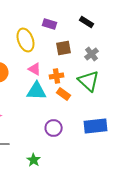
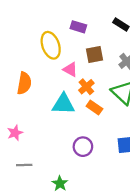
pink triangle: (35, 69) -> (70, 69), moved
orange cross: (57, 76) -> (86, 87), turned -32

